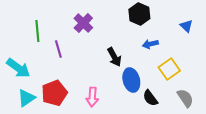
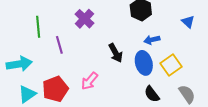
cyan arrow: (18, 68) -> (19, 64), turned -45
blue ellipse: (131, 80) -> (144, 63), moved
pink arrow: (92, 97) -> (89, 81), moved, turned 36

